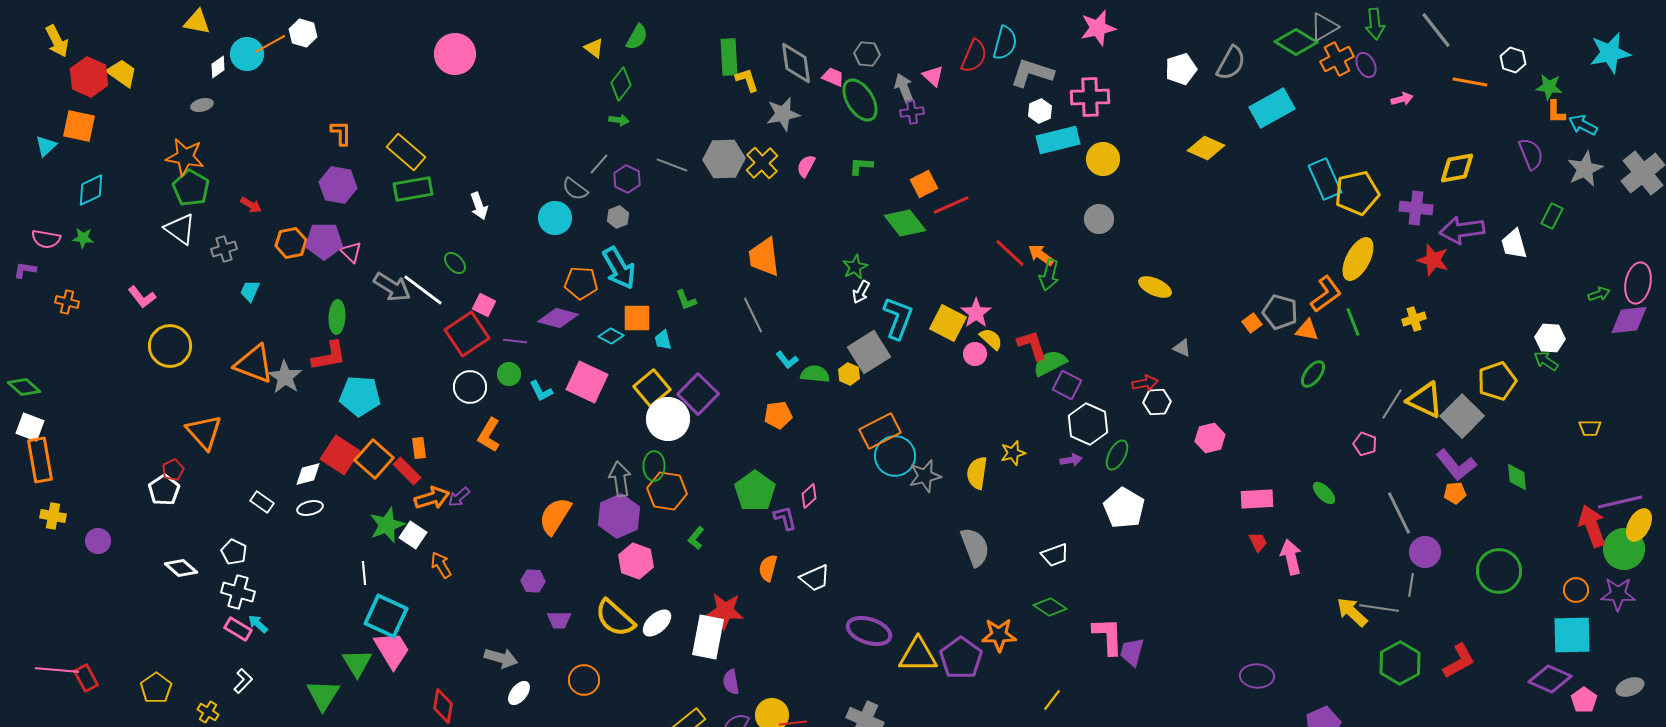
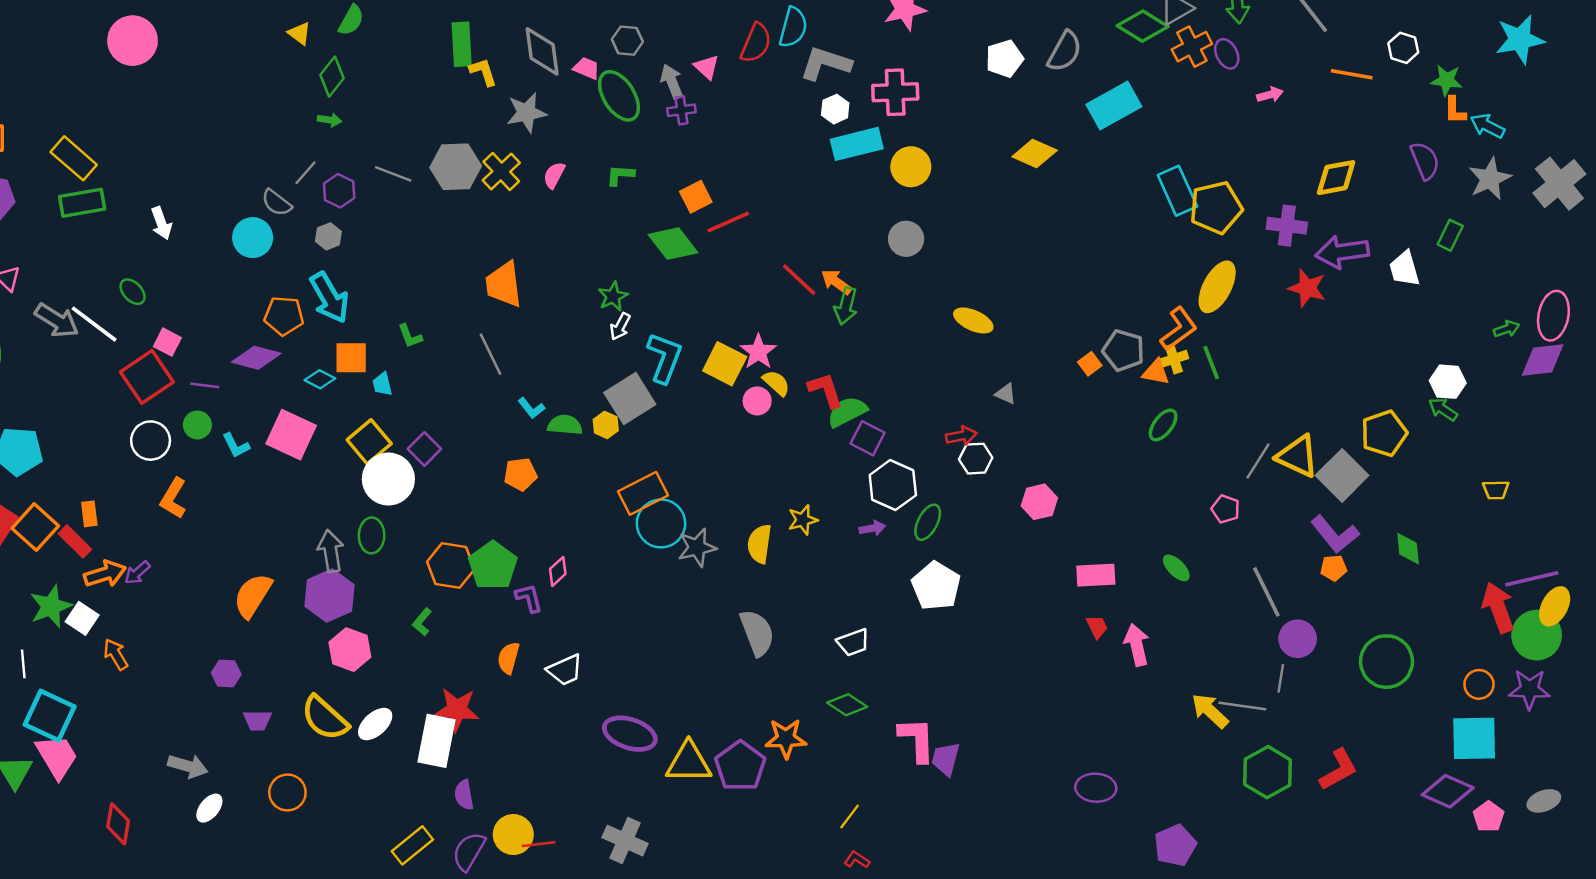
yellow cross: (1414, 319) -> (1174, 359), moved
purple square: (698, 394) -> (424, 449), size x0.7
orange hexagon: (667, 491) -> (451, 565), moved

